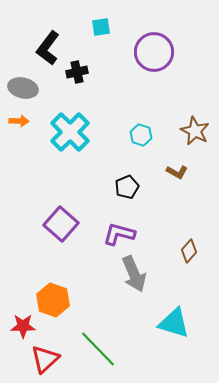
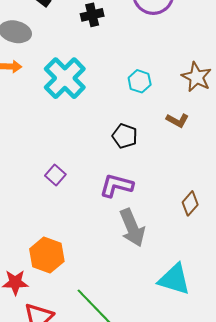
black cross: (77, 72) -> (92, 15), moved
black pentagon: (127, 187) -> (125, 136), turned -30
purple square: (61, 224) -> (55, 175), size x0.6

